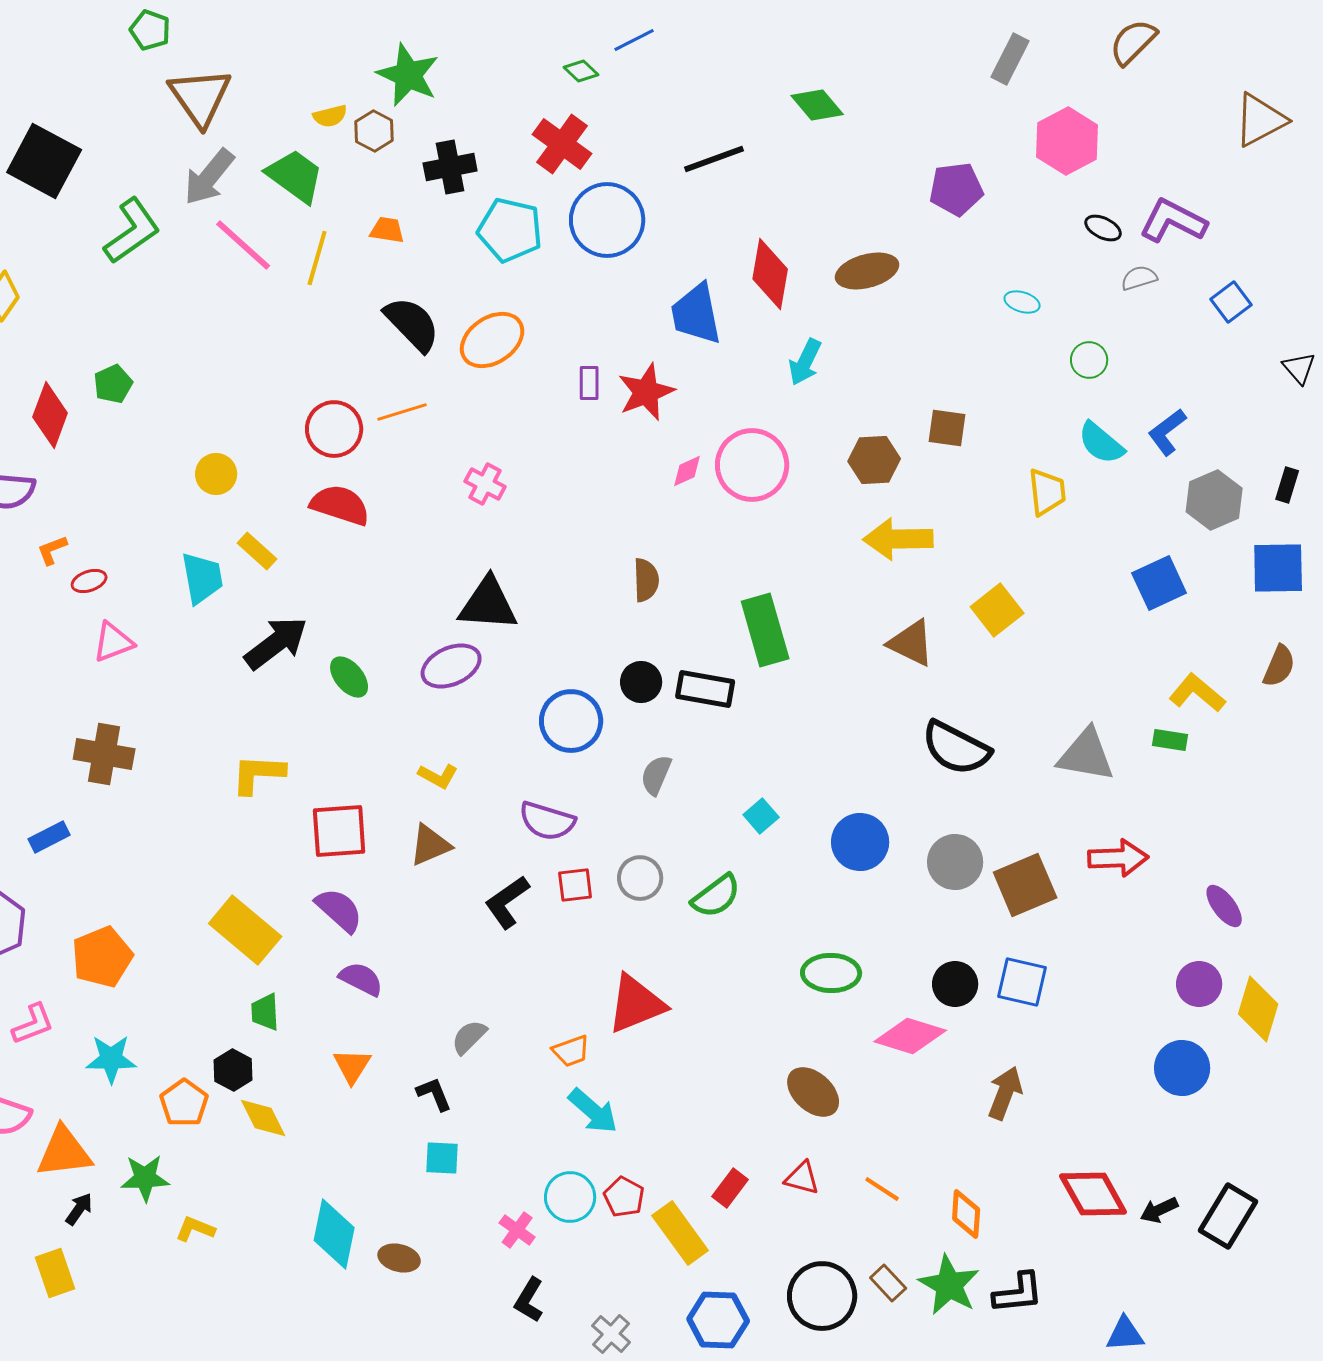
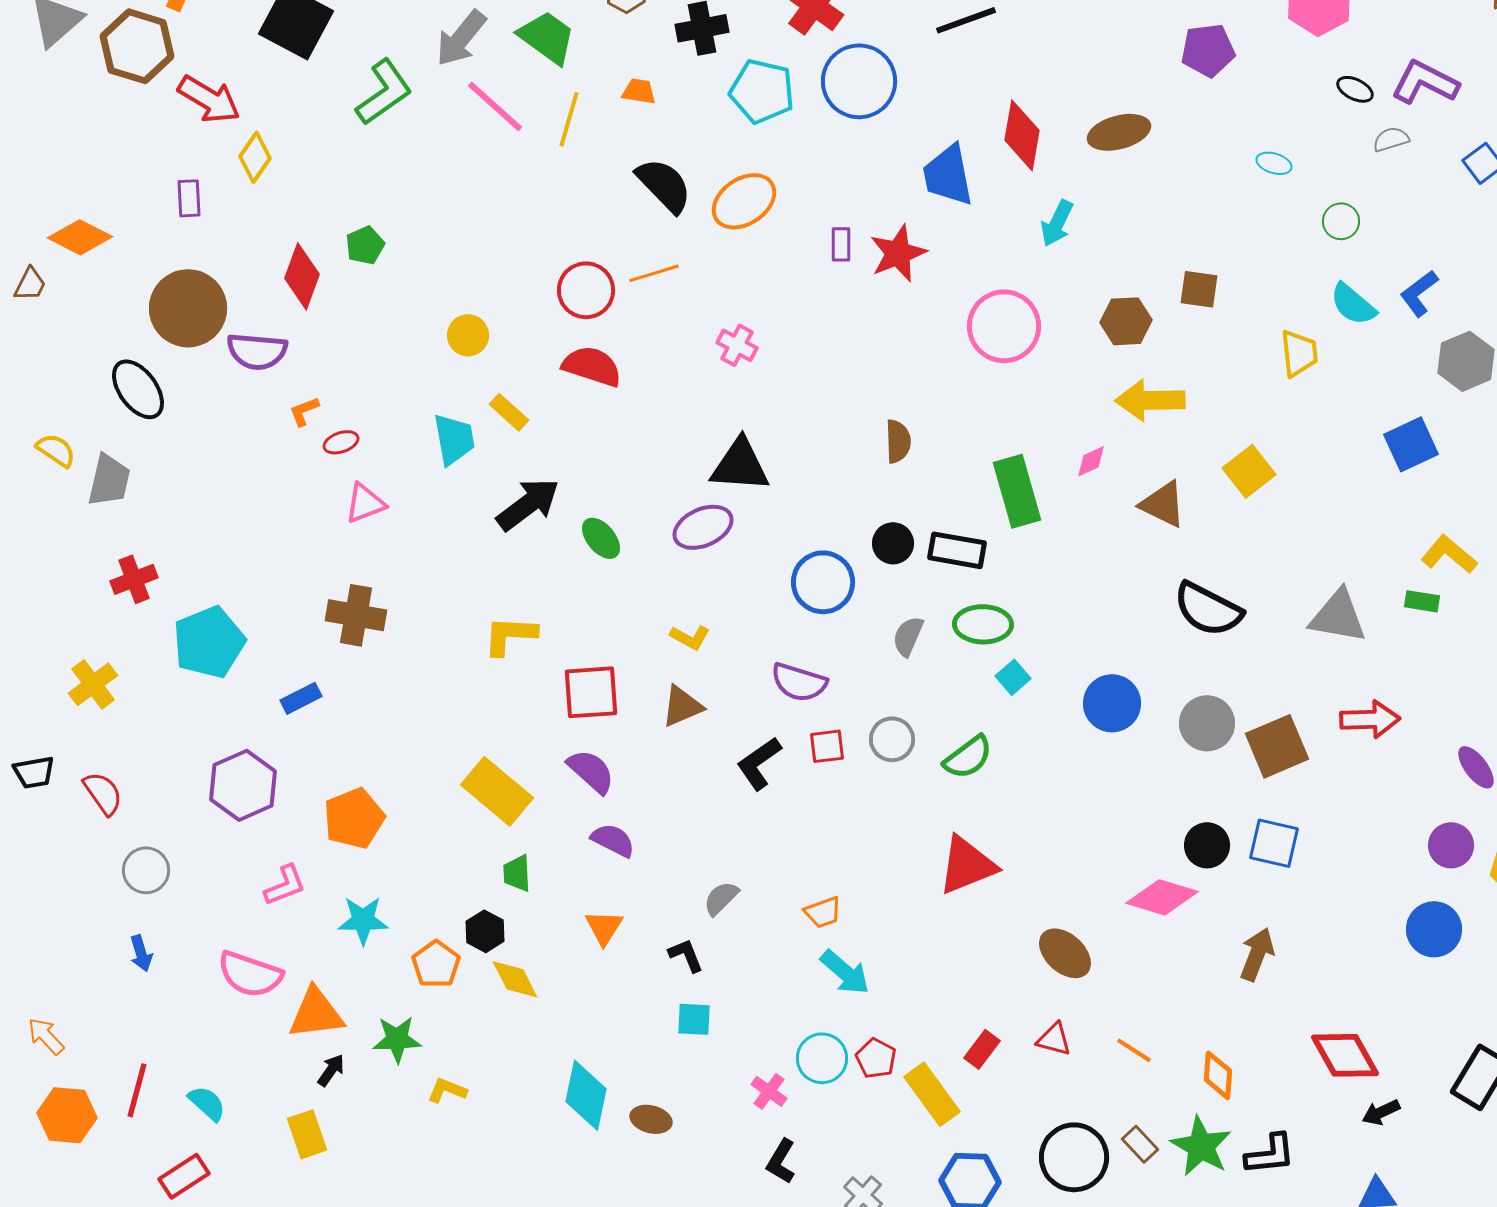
pink diamond: (687, 471) -> (1091, 461), moved
green ellipse: (831, 973) -> (983, 624), moved
red triangle: (636, 1004) -> (967, 865), moved
black arrow: (1159, 1210) -> (1381, 1112), moved

